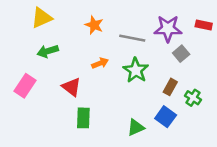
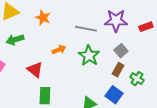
orange star: (94, 25) -> (43, 18), moved
red rectangle: (204, 25) -> (146, 27), moved, turned -32
gray square: (181, 54) -> (121, 51), moved

